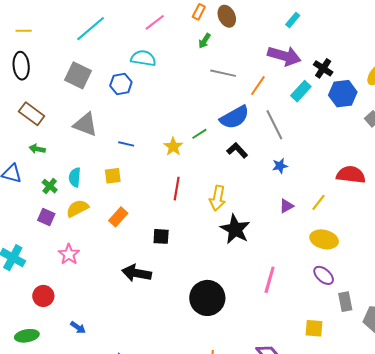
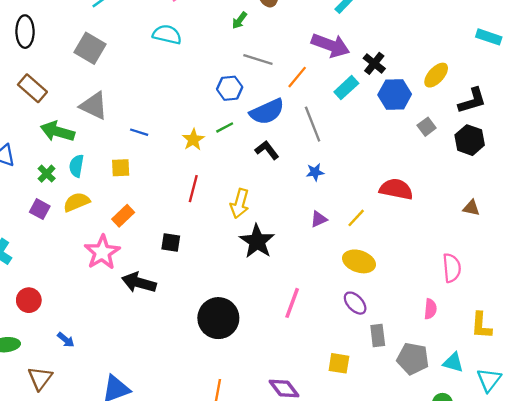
blue hexagon: (121, 84) -> (230, 88), moved
green arrow: (37, 149) -> (58, 131), moved, size x1.8
pink star: (69, 254) -> (102, 252), moved, size x1.4

